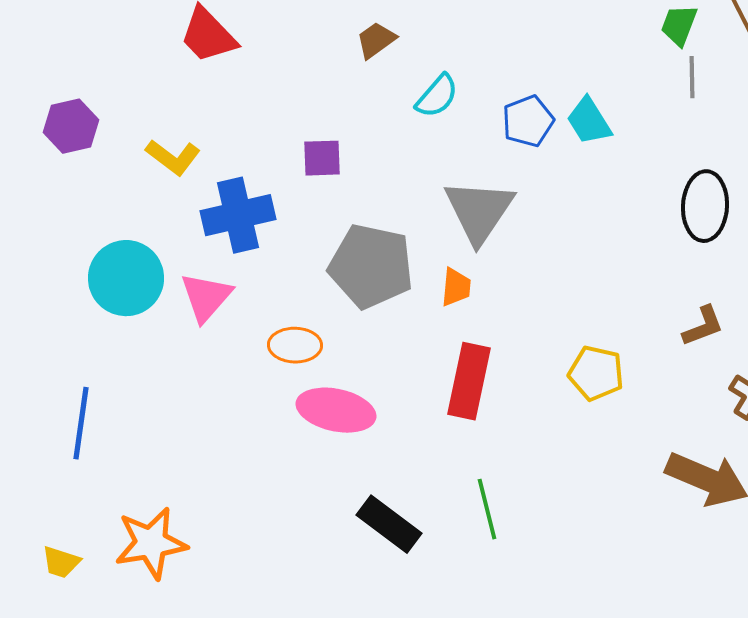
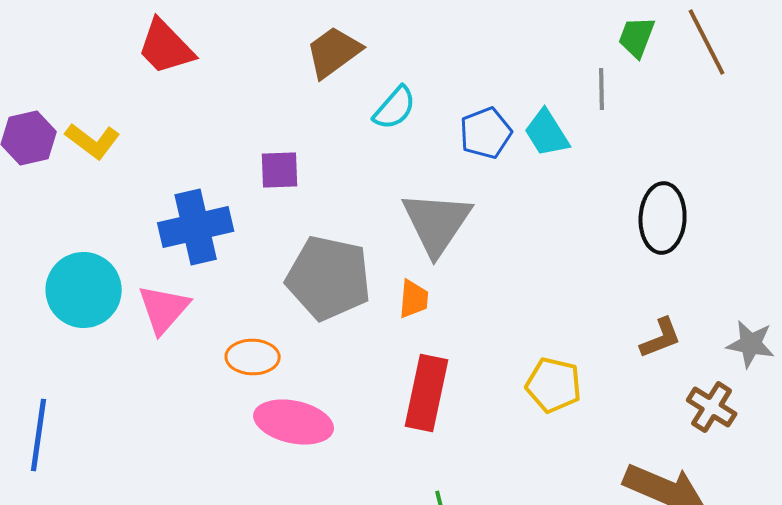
brown trapezoid: (376, 40) -> (334, 52), size x1.4
gray line: (692, 77) -> (602, 89), moved
yellow L-shape: (173, 157) -> (93, 141), moved

